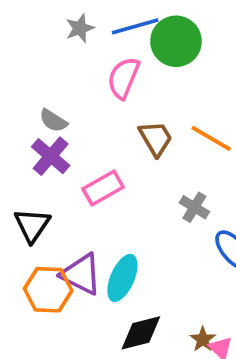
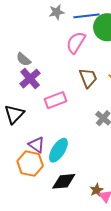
gray semicircle: (53, 121) -> (23, 59), moved
purple triangle: (81, 274) -> (37, 145), size x0.7
orange hexagon: (48, 290) -> (30, 164), moved

